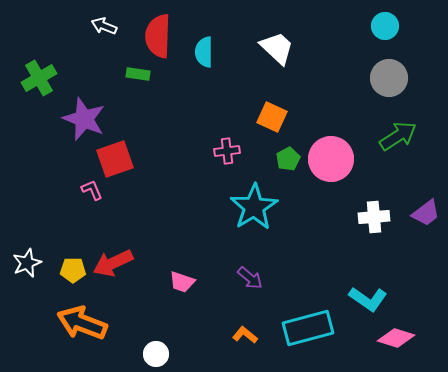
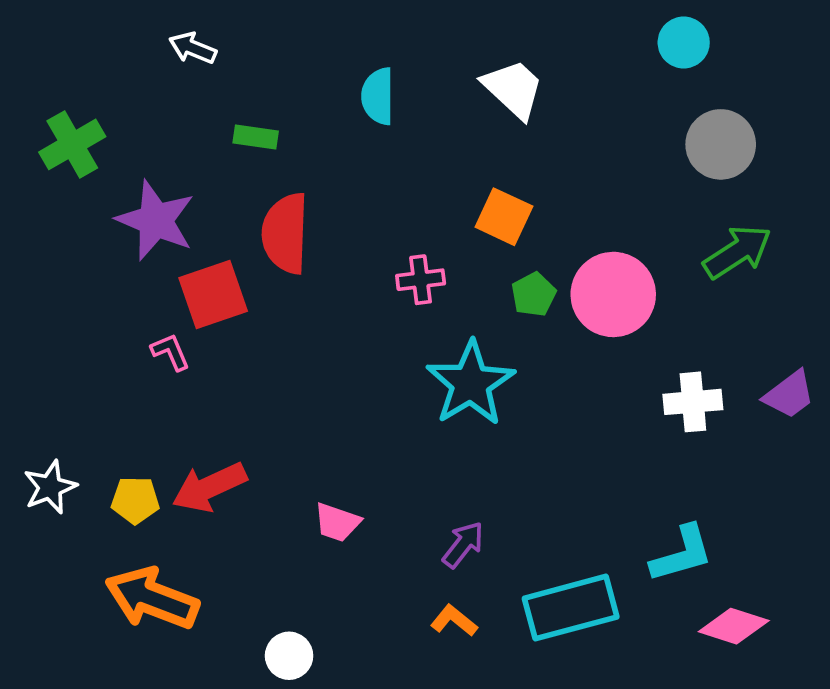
cyan circle: (385, 26) -> (684, 43), moved
red semicircle: (158, 36) -> (285, 233), moved
purple arrow: (250, 278) -> (463, 545), moved, turned -92
cyan L-shape: (368, 299) -> (682, 554), turned -51

